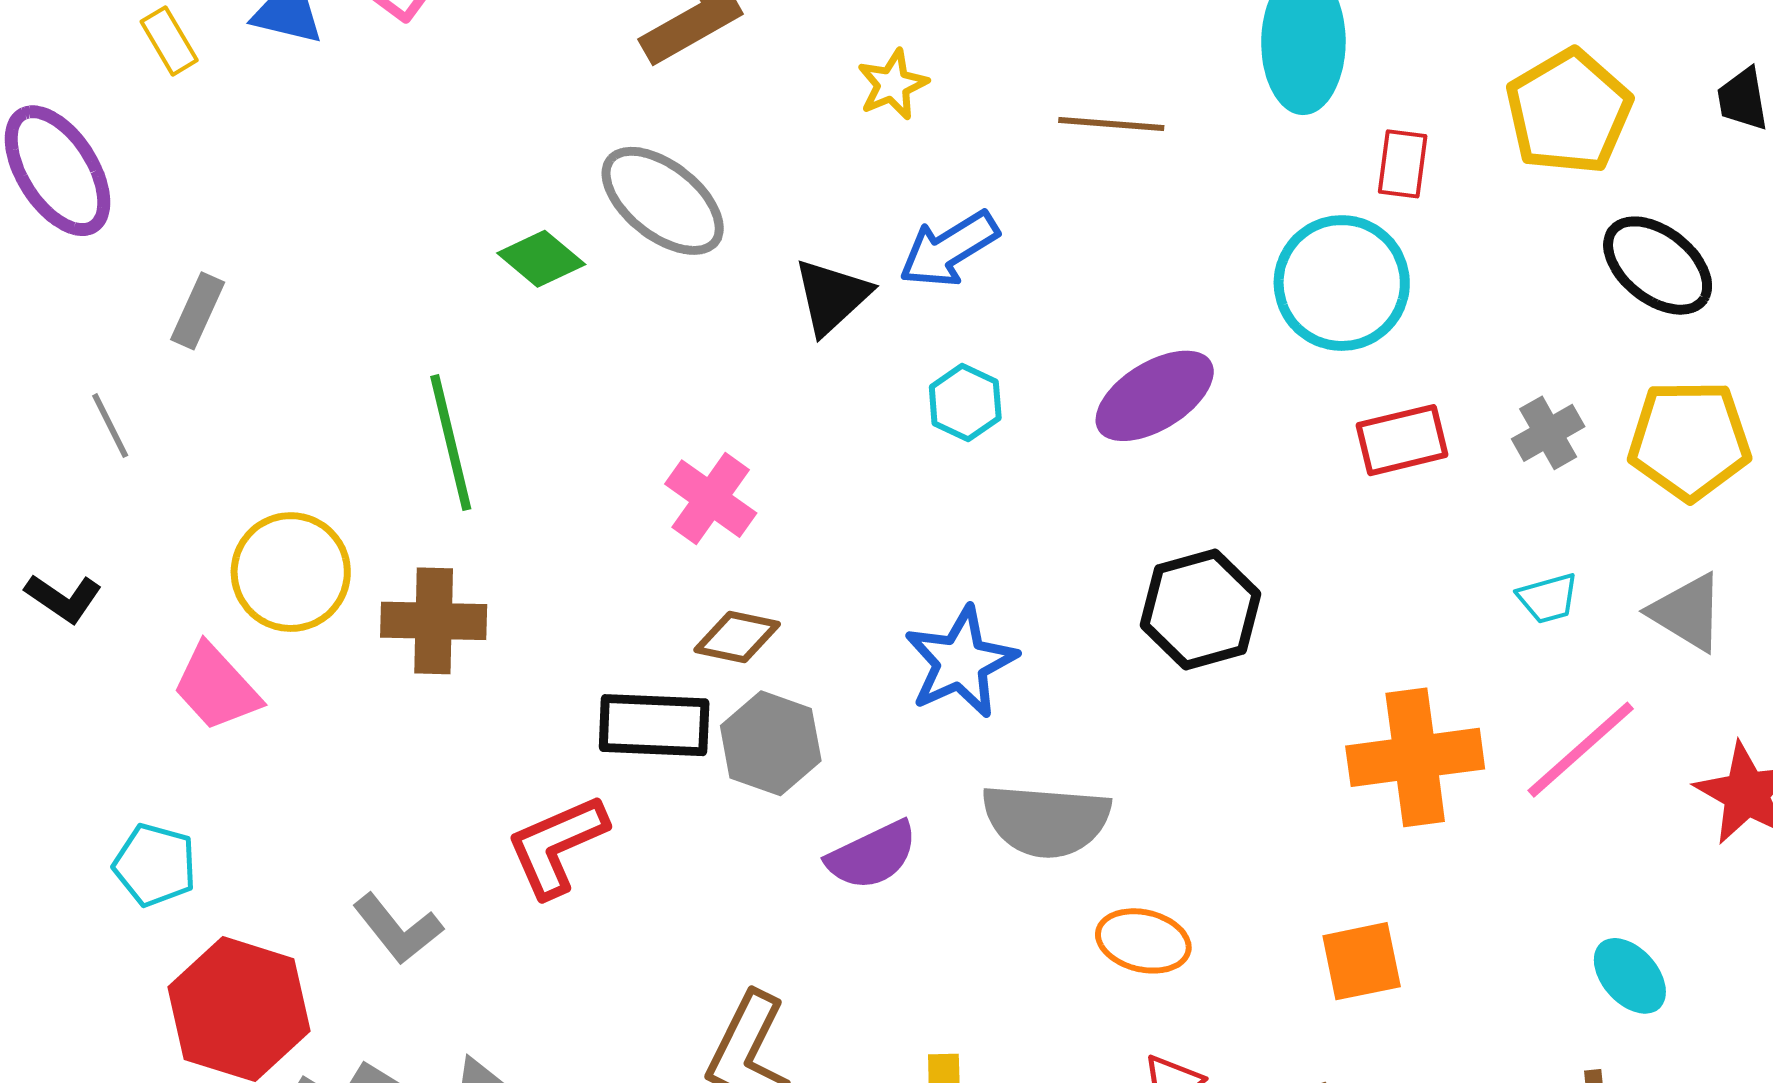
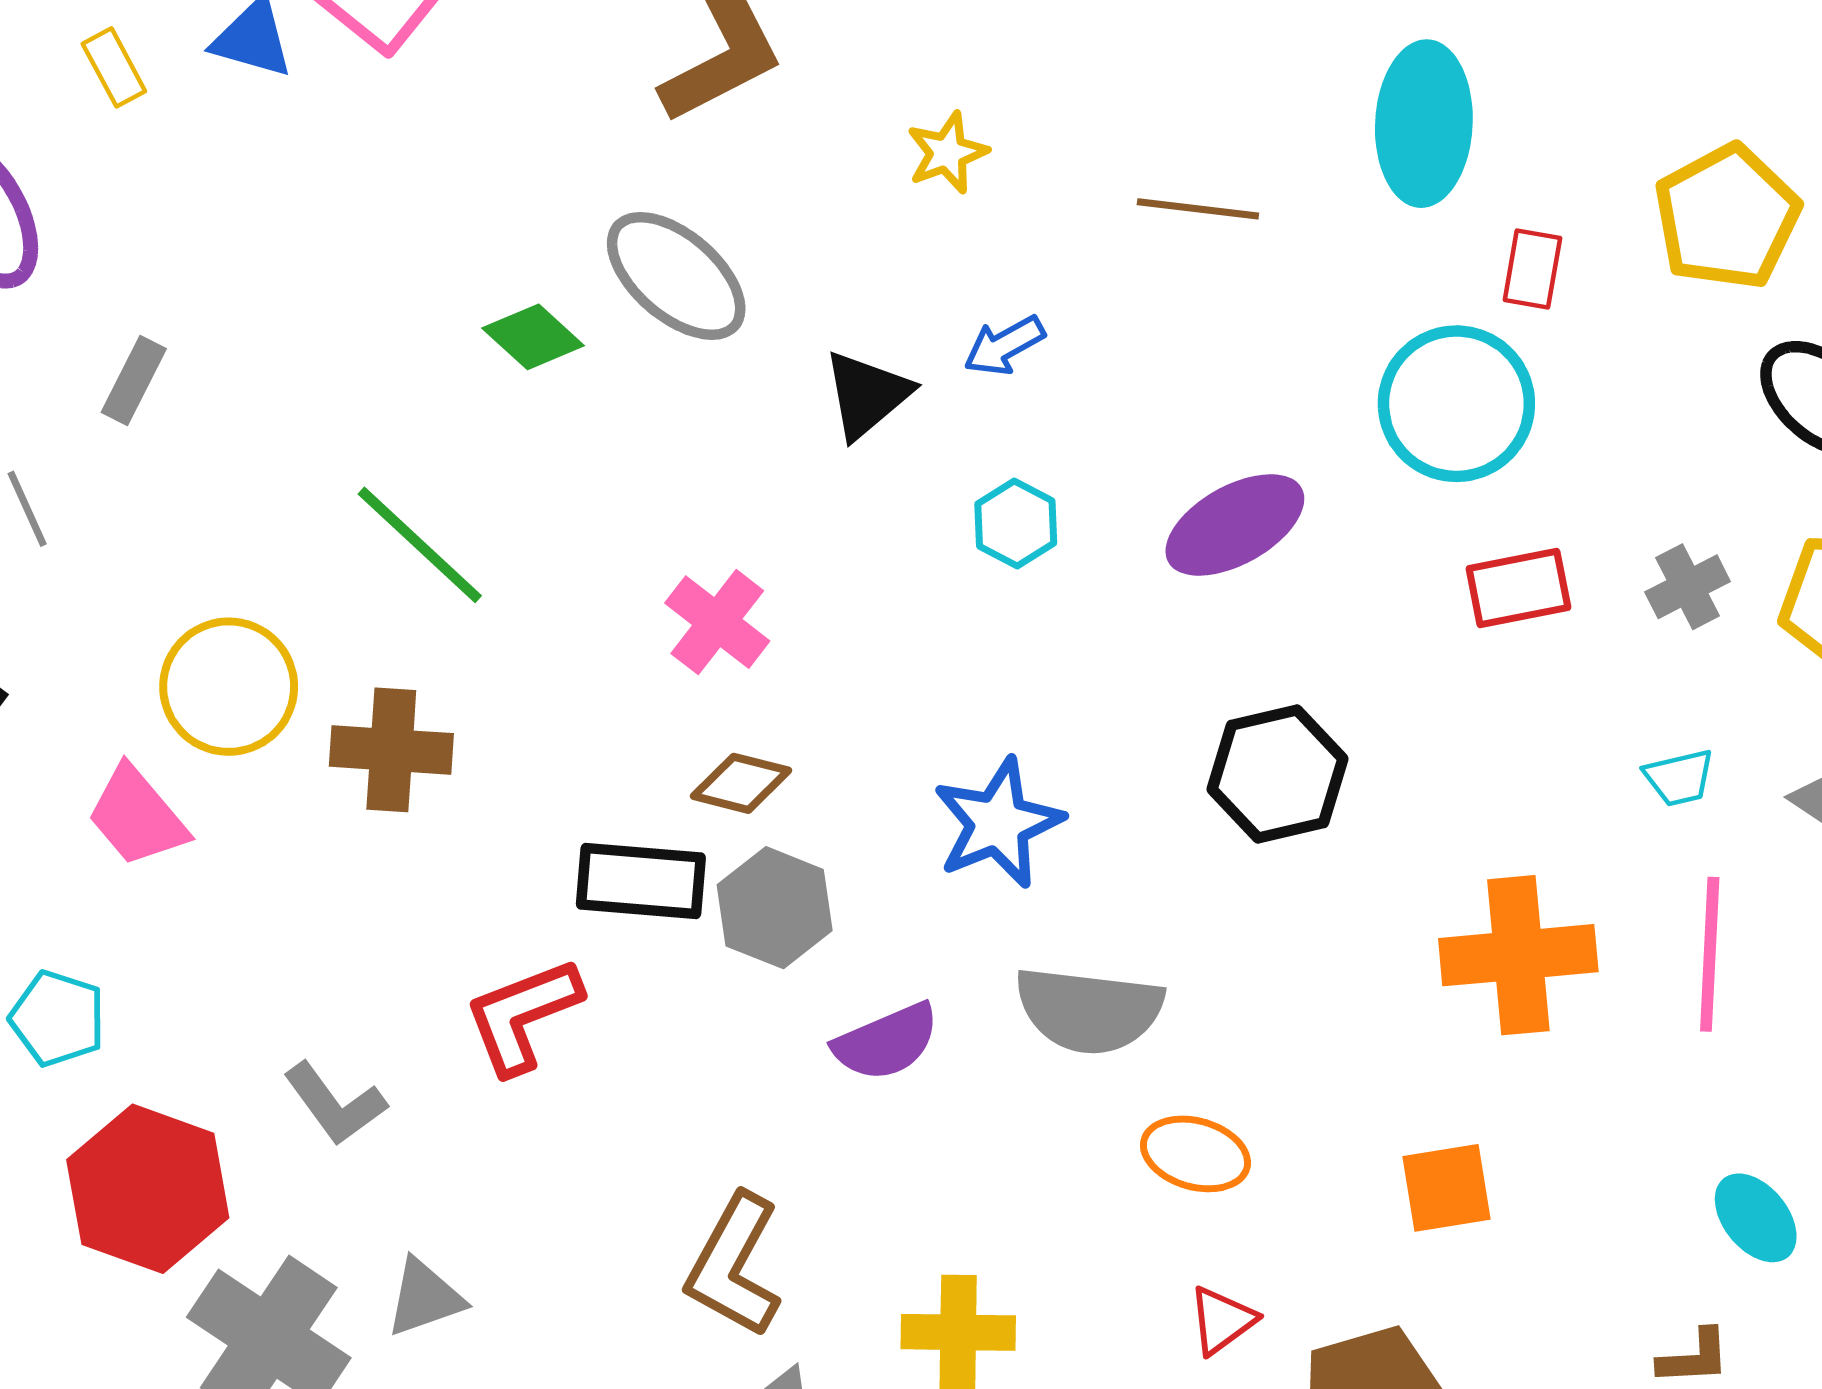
blue arrow: (949, 249) -> (1004, 346), size x0.7
green line: (451, 443) -> (420, 545), turned -36
pink line: (1581, 750) -> (1710, 954), turned -48

